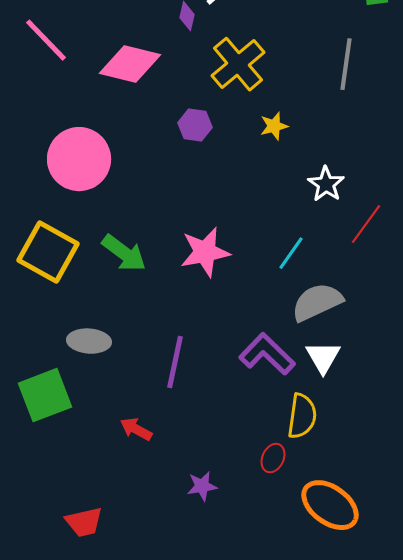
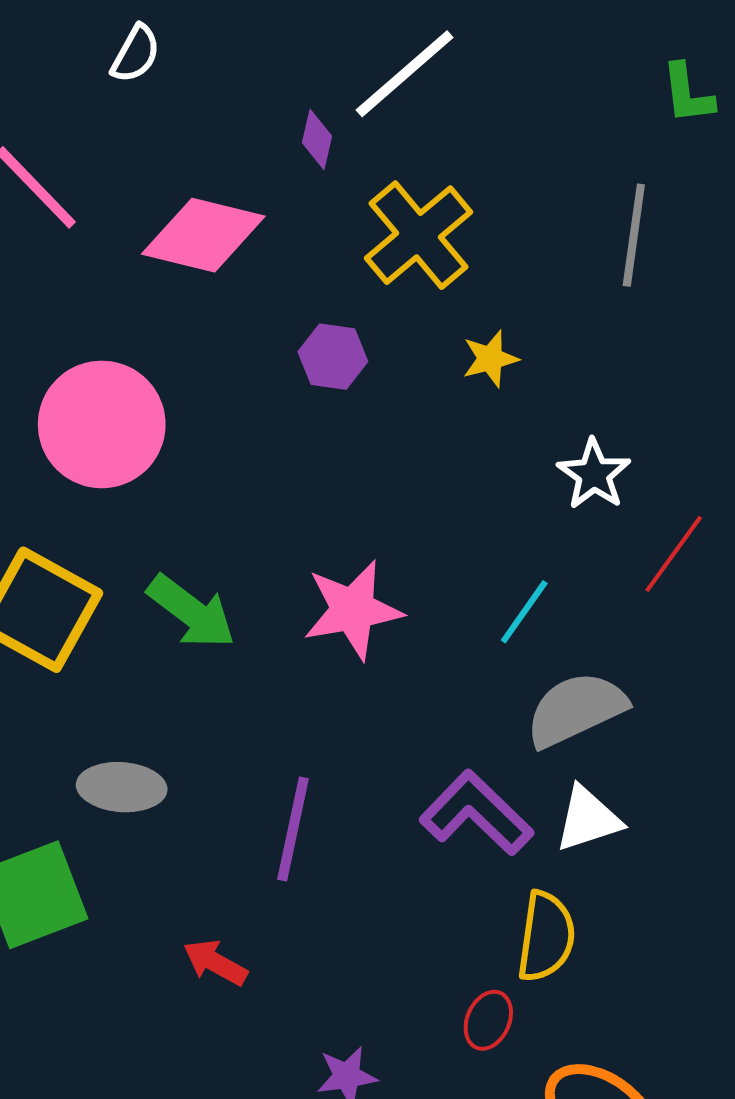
white triangle: (323, 357) -> (588, 819), turned 42

